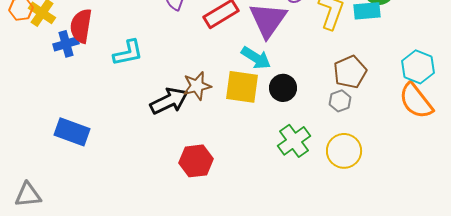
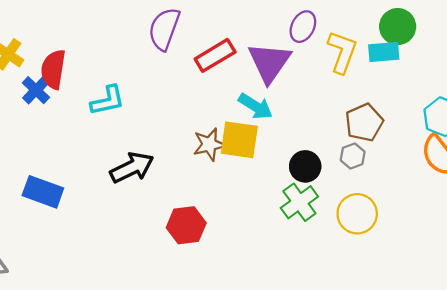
blue cross: (66, 44) -> (36, 90), turned -30
brown star: (197, 86) -> (209, 144), moved
black circle: (283, 88) -> (305, 166), moved
black arrow: (169, 101) -> (132, 168), moved

